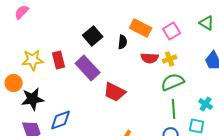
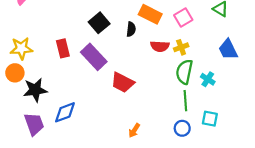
yellow star: (33, 60) -> (21, 48), moved
green semicircle: (173, 82) -> (184, 72), turned -55
cyan cross: (206, 104) -> (208, 79), moved

